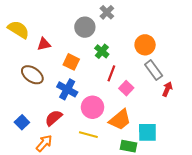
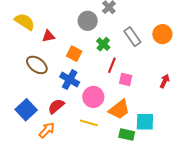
orange circle: (145, 45) -> (162, 34), moved
gray rectangle: (154, 70) -> (132, 37), moved
pink square: (126, 88) -> (126, 79), turned -32
blue square: (22, 122) -> (26, 110), size x1.5

